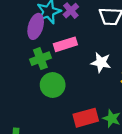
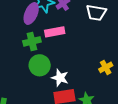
white star: (101, 62) -> (60, 78), moved

